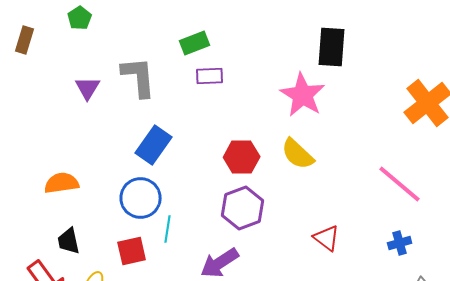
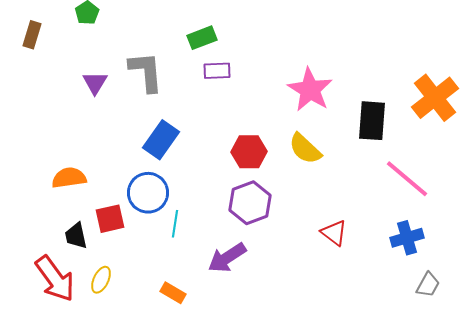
black rectangle: (332, 47) -> (372, 121), moved
blue cross: (400, 243) -> (407, 238), size x1.4
red square: (132, 251) -> (110, 219), moved

